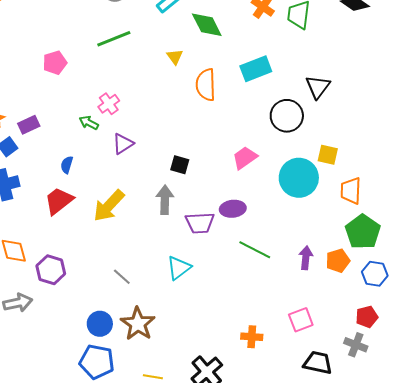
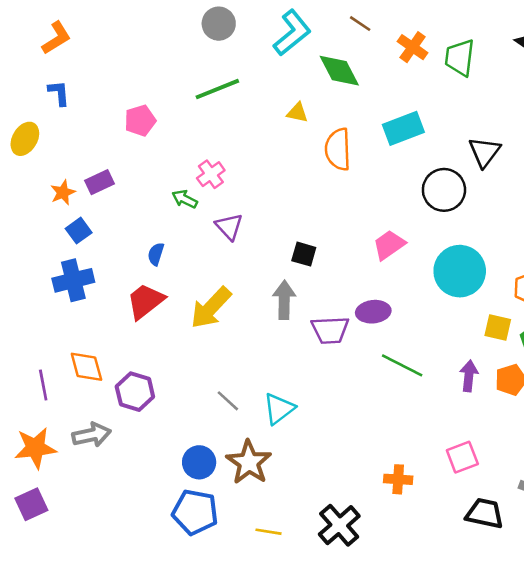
yellow triangle: (175, 57) -> (297, 113), turned -42
purple rectangle: (29, 125) -> (100, 182), moved
purple triangle: (123, 144) -> (229, 227), turned -40
yellow square: (328, 155) -> (498, 327), moved
cyan triangle: (179, 268) -> (279, 409), moved

